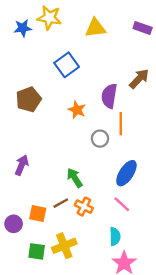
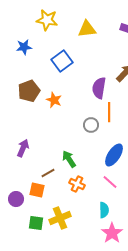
blue star: (23, 28) -> (24, 47), moved
orange star: (77, 110) -> (54, 100), moved
brown line: (61, 203) -> (48, 173), moved

